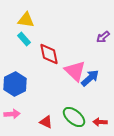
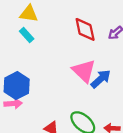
red diamond: (49, 54) -> (85, 29), moved
pink arrow: (12, 114) -> (13, 104), moved

